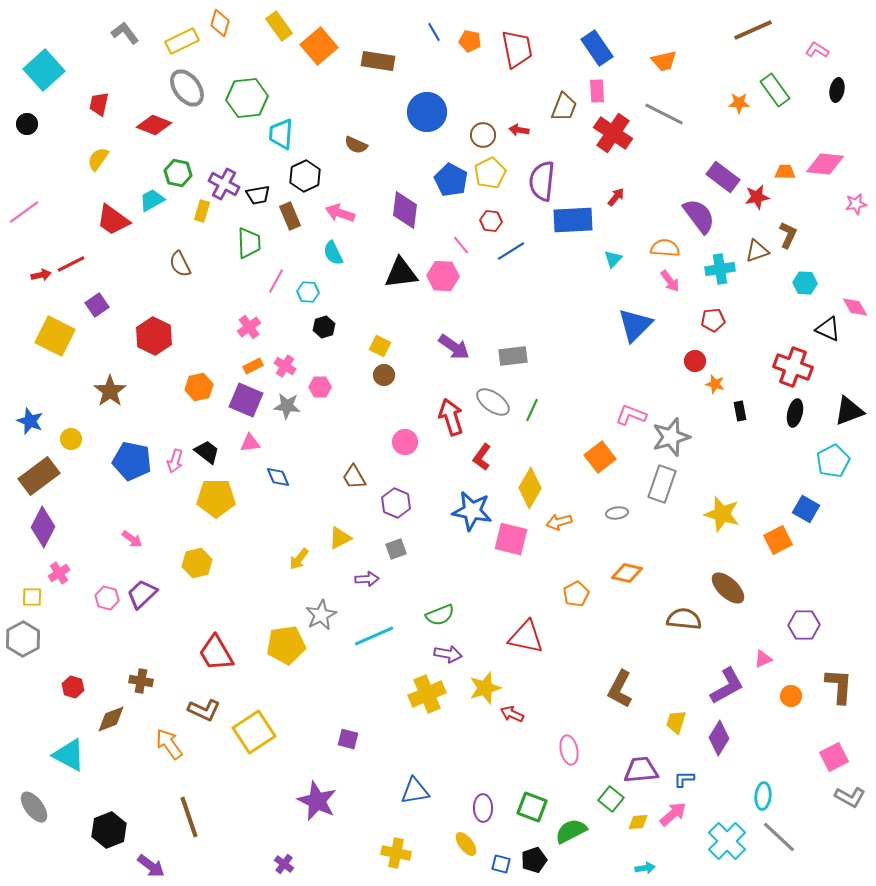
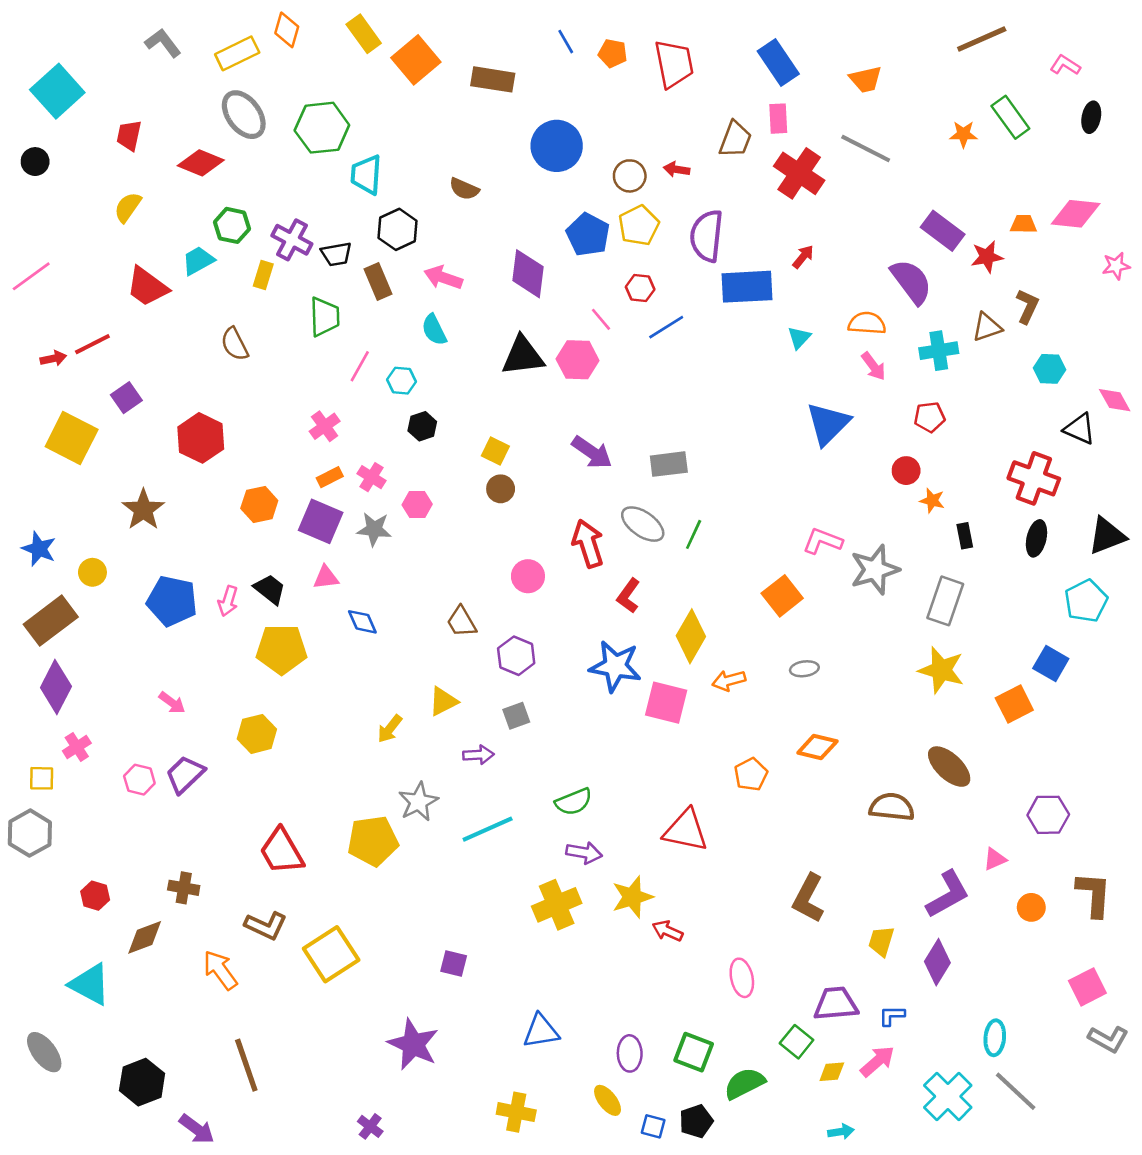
gray rectangle: (662, 484) -> (945, 601), moved

